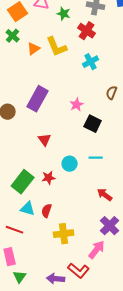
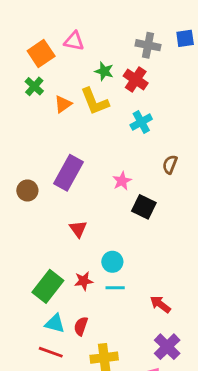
green star: (64, 14) -> (104, 71), moved
cyan line: (96, 158) -> (115, 288), moved
red line: (15, 230) -> (51, 352), moved

